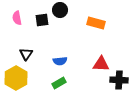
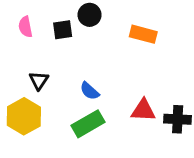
blue semicircle: (60, 61) -> (90, 91), turned 48
red triangle: (101, 64) -> (143, 110), moved
green rectangle: (59, 83) -> (88, 124), size x1.5

